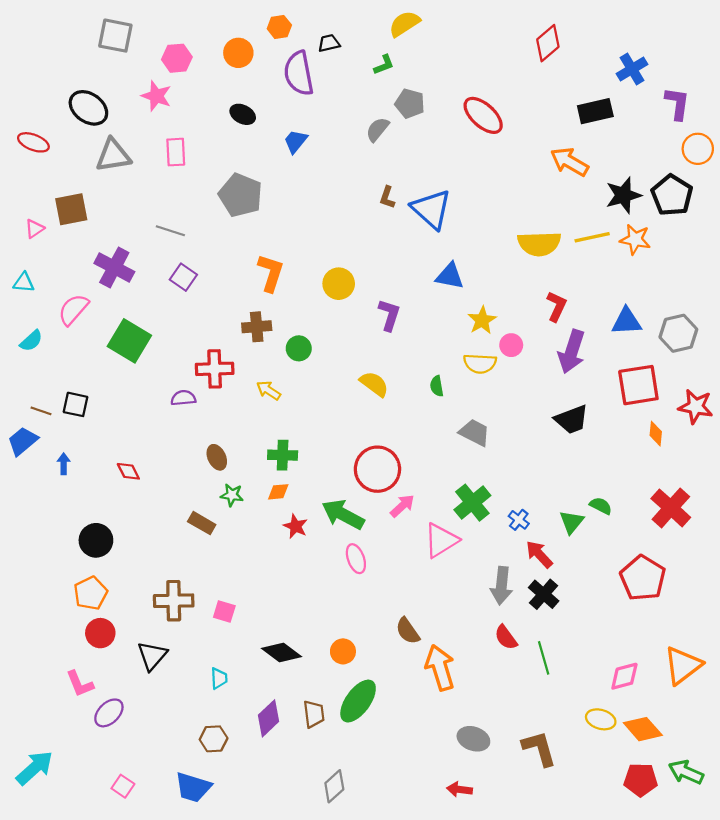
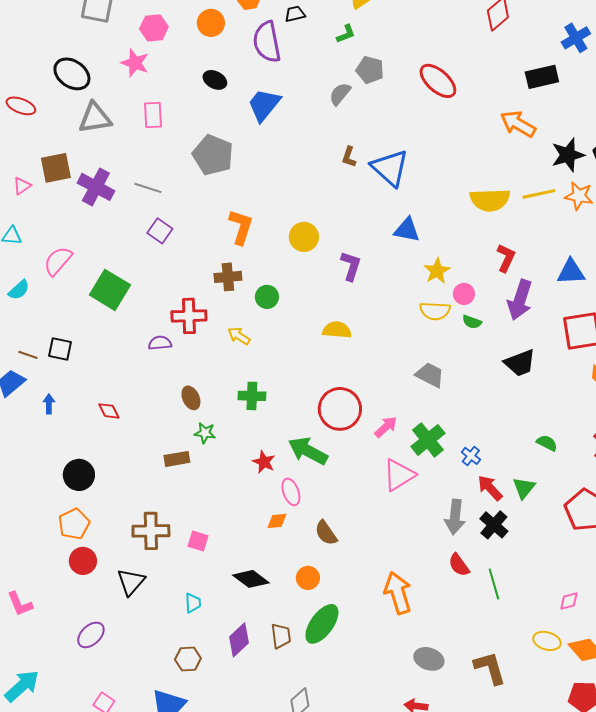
blue trapezoid: (296, 141) -> (264, 105), size x1.5
purple cross: (114, 267) -> (96, 187), moved
yellow semicircle: (374, 384) -> (337, 330), turned -32
green semicircle: (437, 386) -> (472, 322), moved, turned -60
orange diamond: (278, 492) -> (277, 521), moved
pink arrow: (402, 506) -> (386, 427), moved
green triangle: (572, 522) -> (524, 488), moved
brown rectangle: (202, 523) -> (177, 459), turned -40
pink ellipse: (356, 559) -> (291, 492), moved
brown semicircle: (408, 631) -> (326, 533), moved
pink diamond: (624, 676) -> (569, 601), size x0.7
pink L-shape: (80, 684) -> (20, 604), moved

